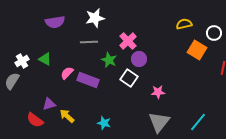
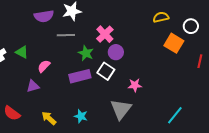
purple semicircle: (55, 22) -> (44, 16), moved
purple rectangle: (88, 80) -> (80, 76), moved, turned -35
purple triangle: (49, 104) -> (33, 86), moved
yellow arrow: (67, 116) -> (49, 118), moved
gray triangle: (159, 122) -> (121, 109), moved

